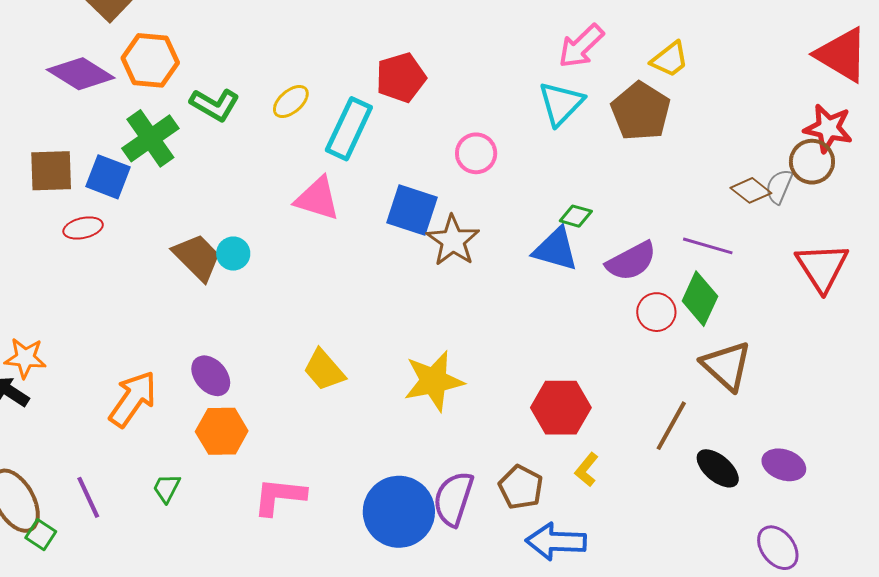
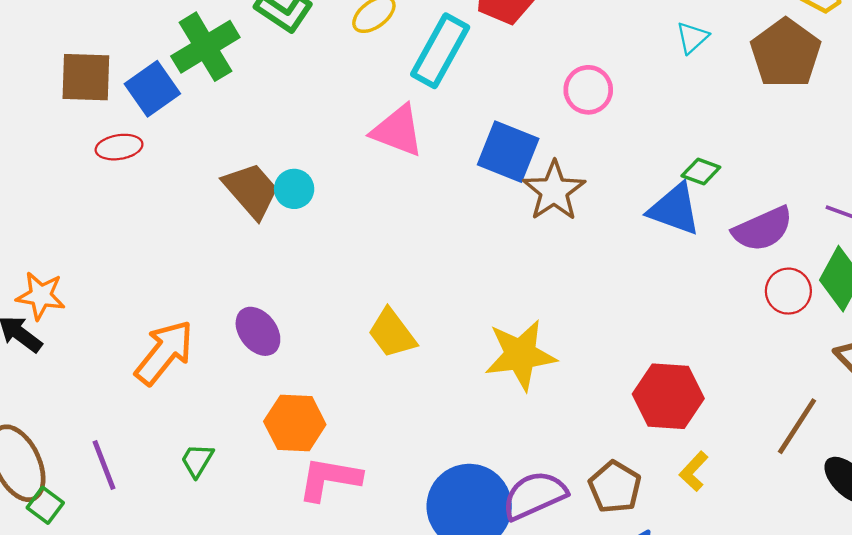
cyan triangle: (561, 103) -> (692, 38), size x0.6
blue square: (108, 177) -> (152, 89), turned 30
orange hexagon: (222, 431) -> (295, 423), moved
purple semicircle: (453, 499) -> (534, 495), turned 44

